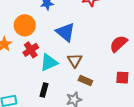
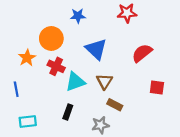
red semicircle: (119, 44) -> (142, 53), moved
red cross: (31, 50) -> (56, 66), turned -35
red square: (122, 78) -> (157, 87), moved

